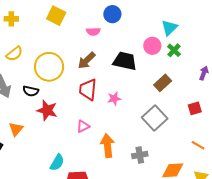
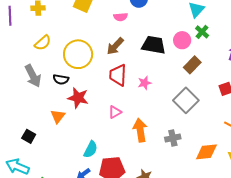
pink circle: (152, 46) -> (182, 40), moved
orange triangle: (16, 129) -> (58, 116), moved

